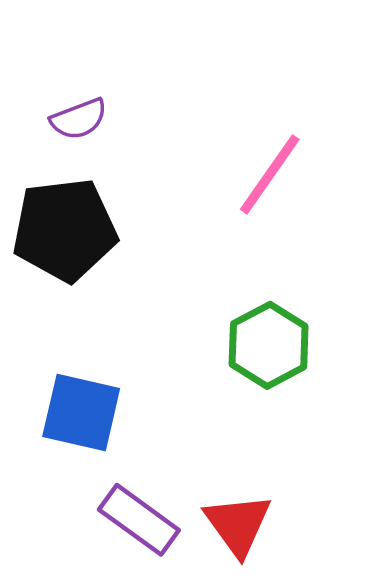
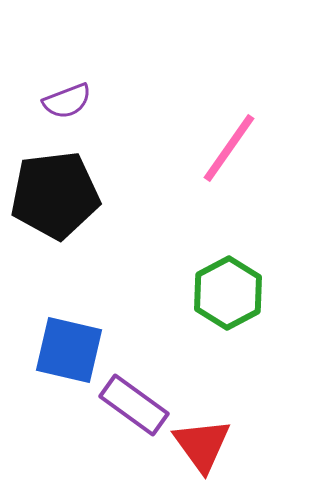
purple rectangle: (139, 520) -> (134, 405), moved

